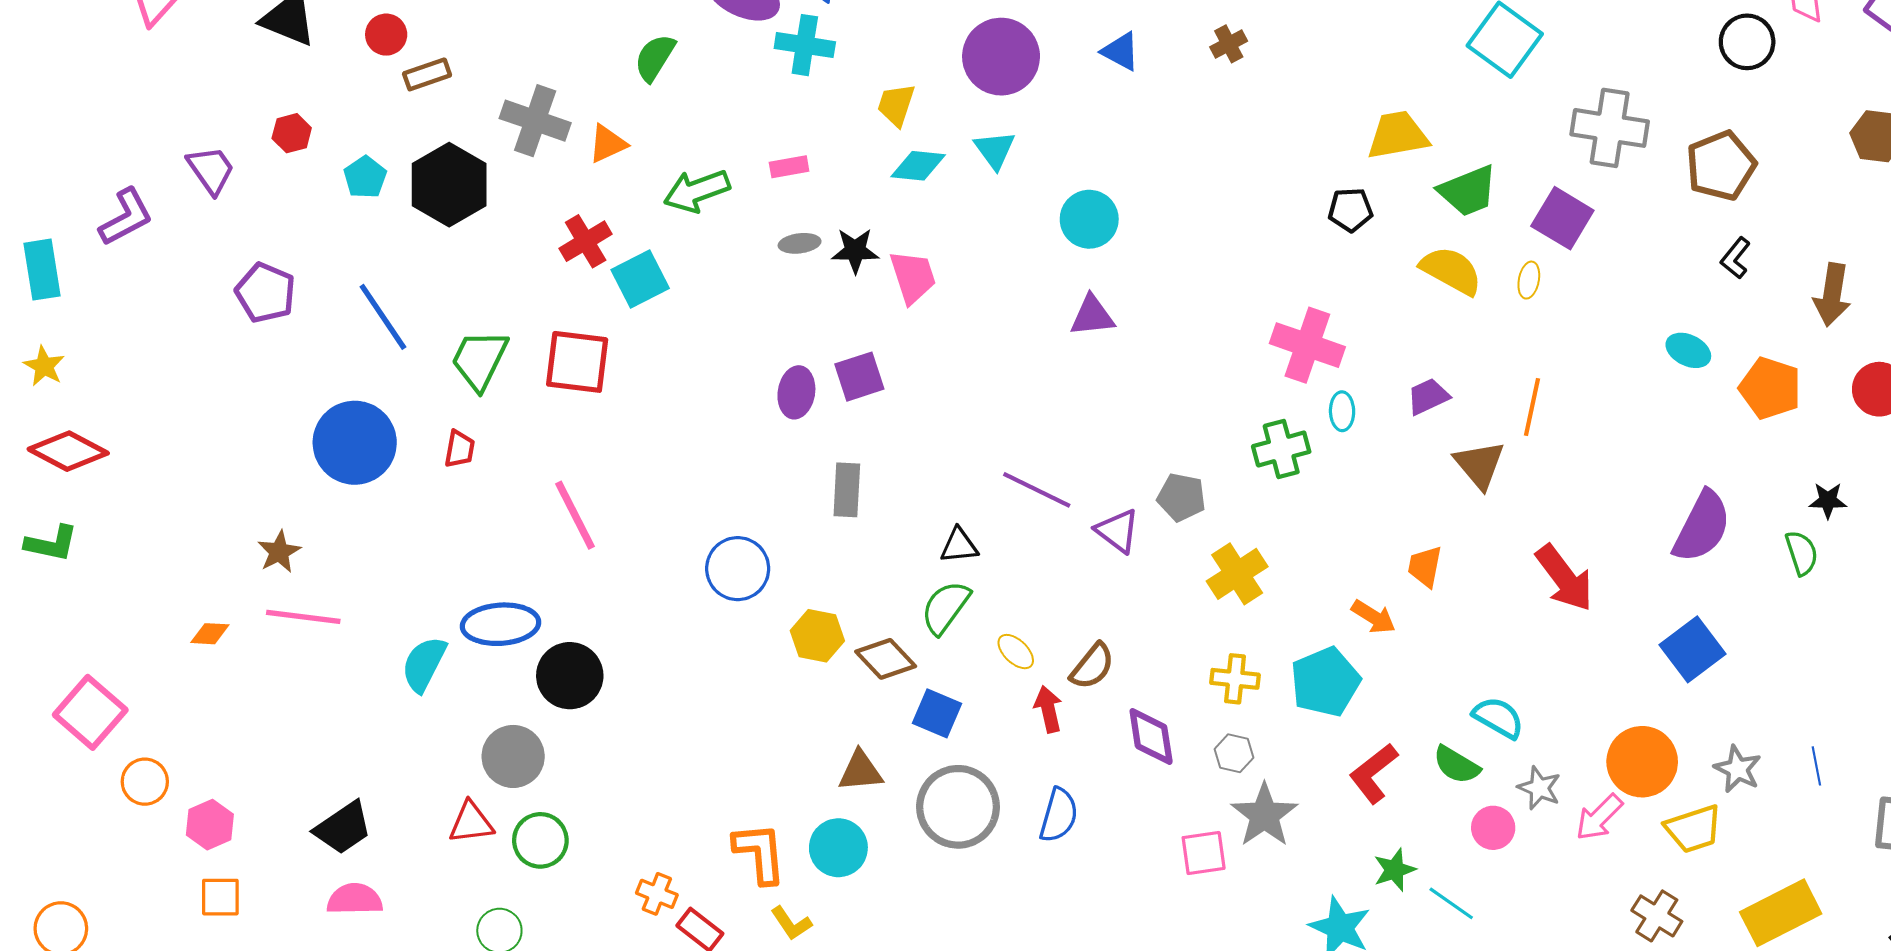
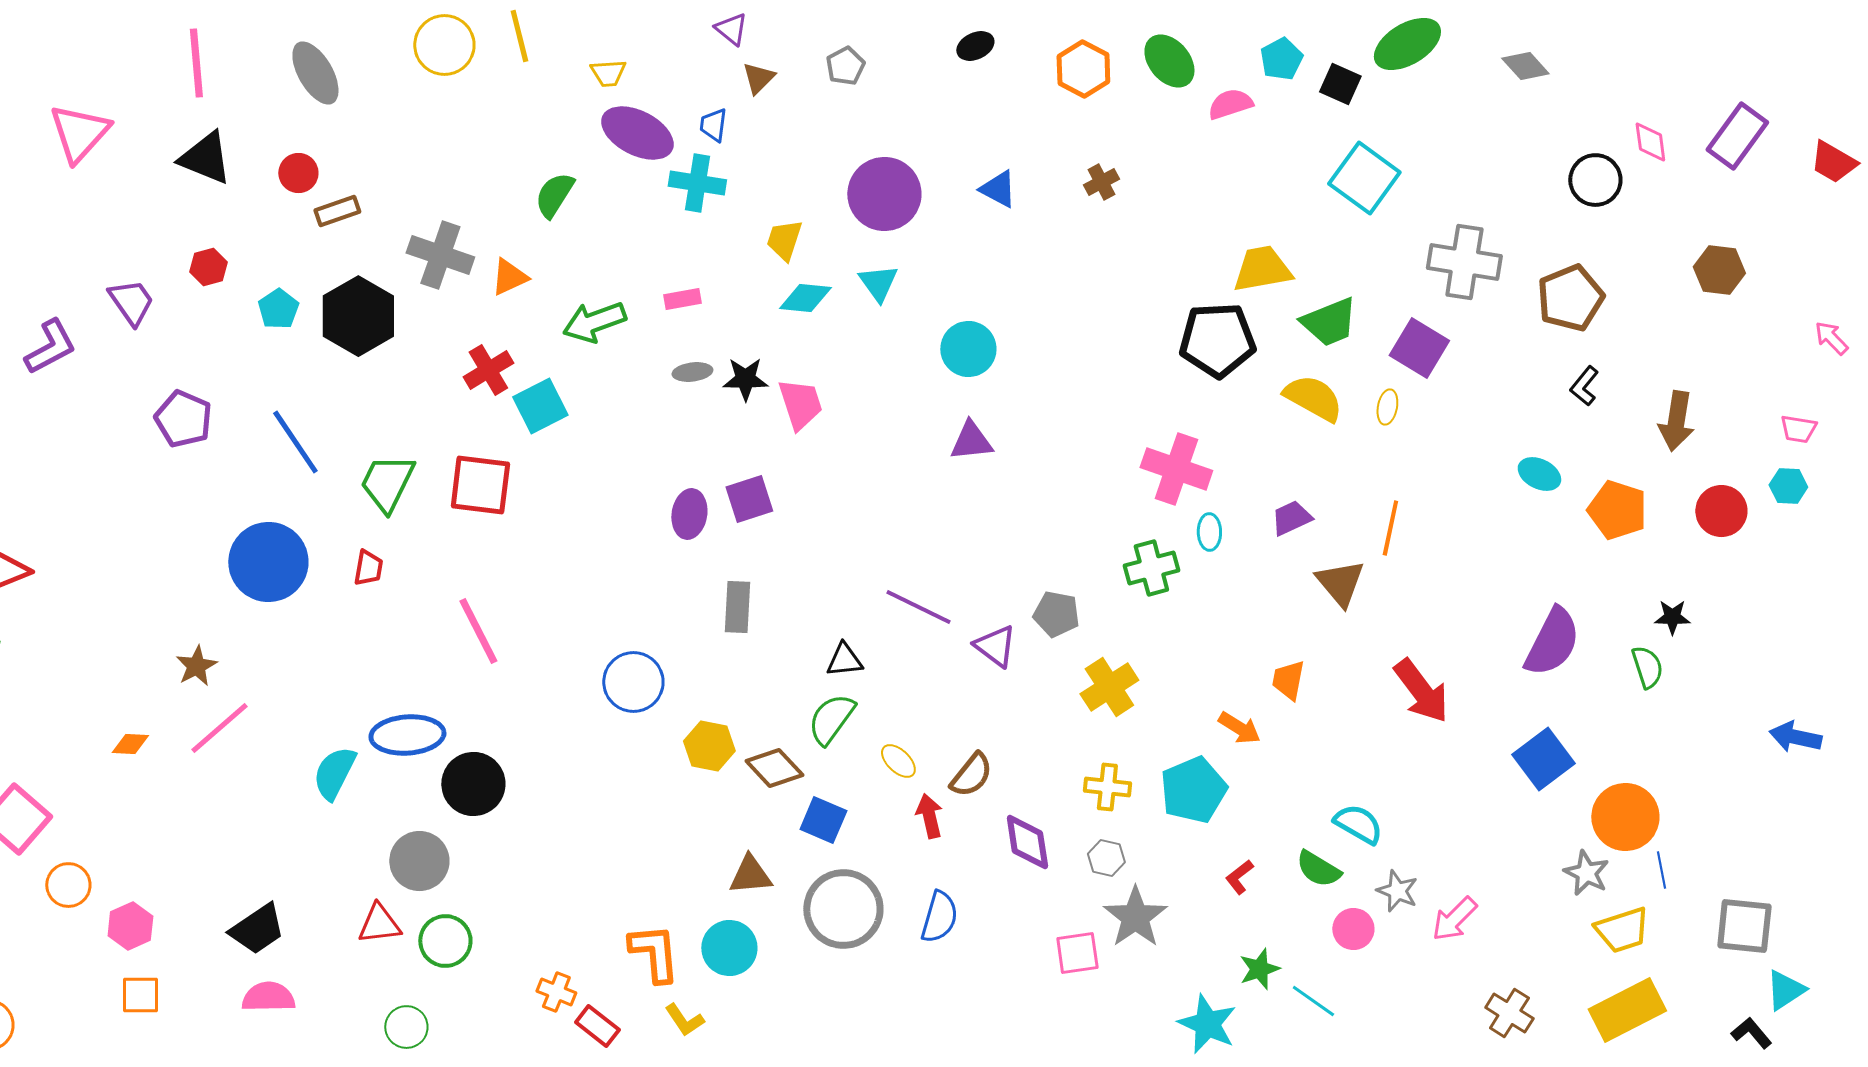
black pentagon: (1350, 210) -> (1217, 340), size x1.8
pink line: (303, 617) -> (219, 728), turned -48
orange circle: (1642, 762) -> (1625, 817), moved
red L-shape: (1374, 773) -> (1239, 877), size x0.6
yellow trapezoid: (1694, 829) -> (1622, 930), moved

